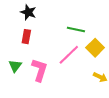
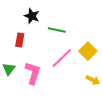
black star: (28, 12) -> (32, 16), moved
green line: (76, 29) -> (57, 30), moved

